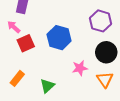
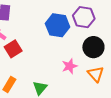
blue hexagon: (59, 38) -> (58, 25), moved

